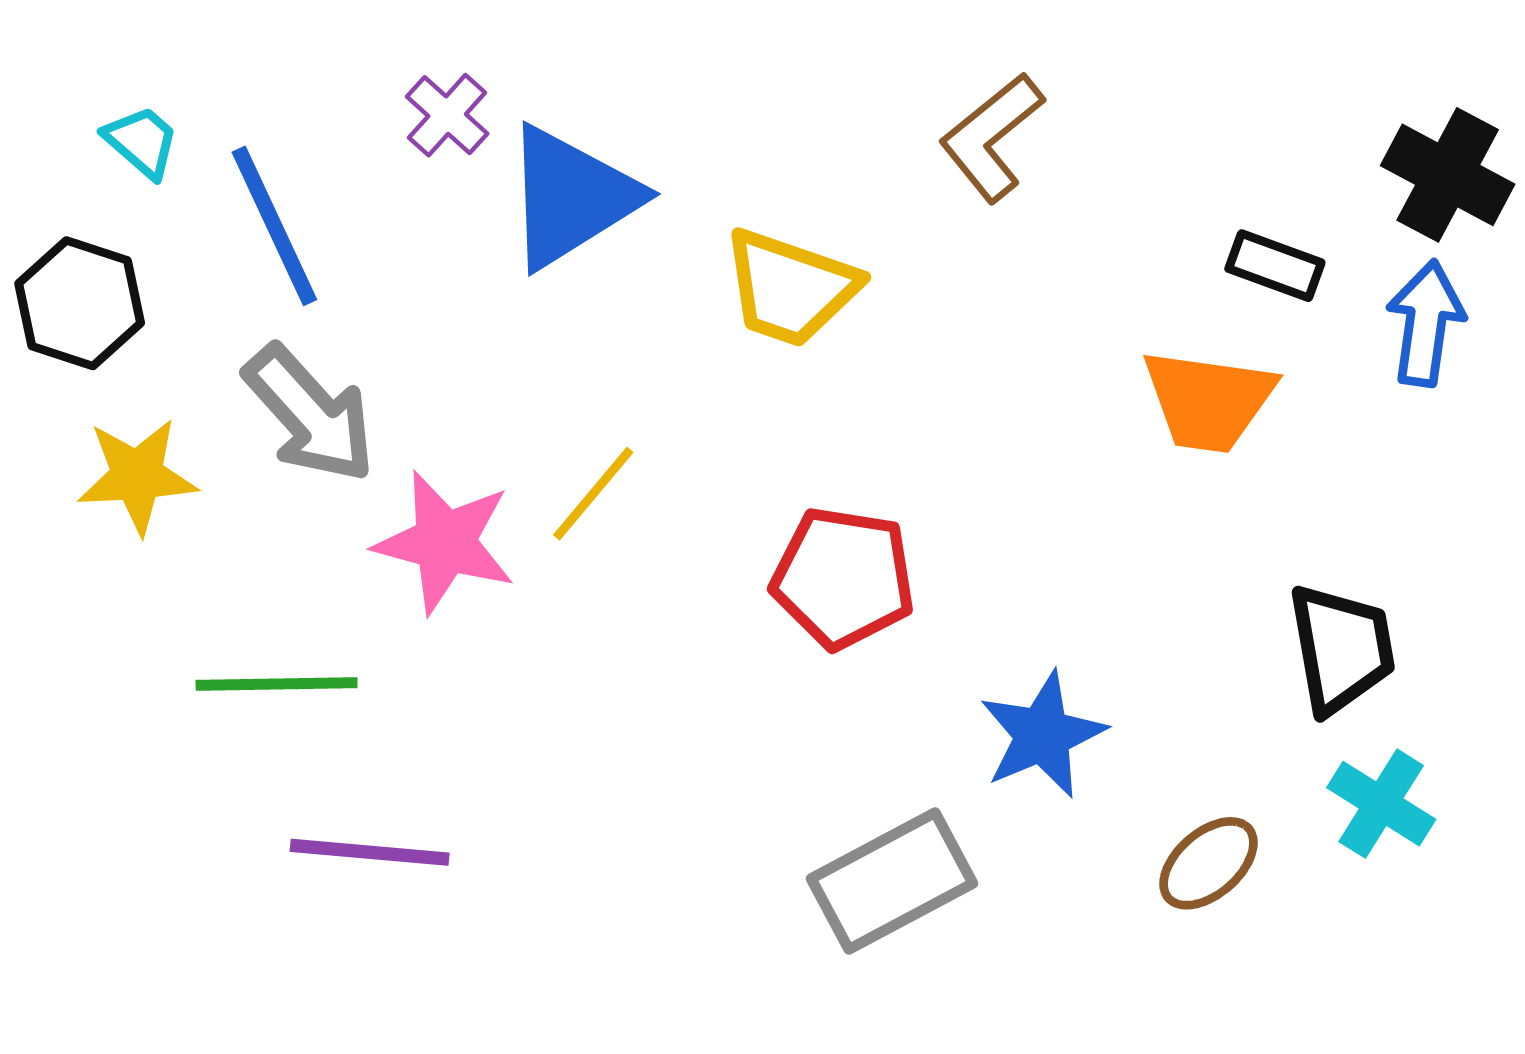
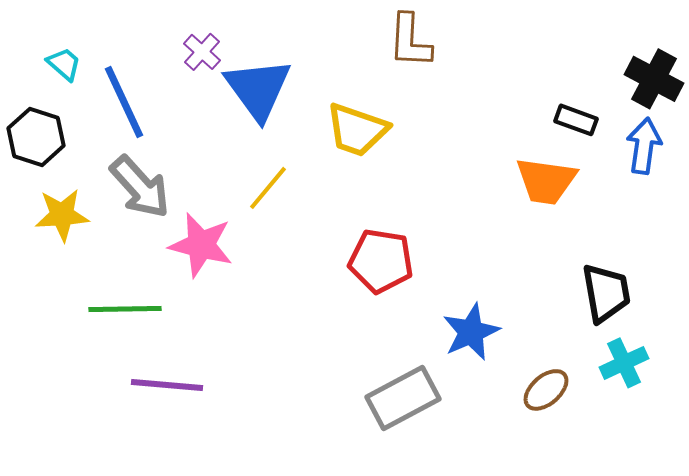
brown L-shape: (992, 137) -> (410, 41), moved, turned -48
blue triangle: (571, 197) -> (258, 89), turned -34
yellow line: (593, 494) -> (268, 188), moved
cyan cross: (1381, 804) -> (624, 363), turned 33

